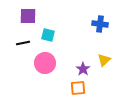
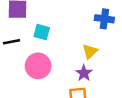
yellow triangle: (104, 60) -> (90, 51), moved

